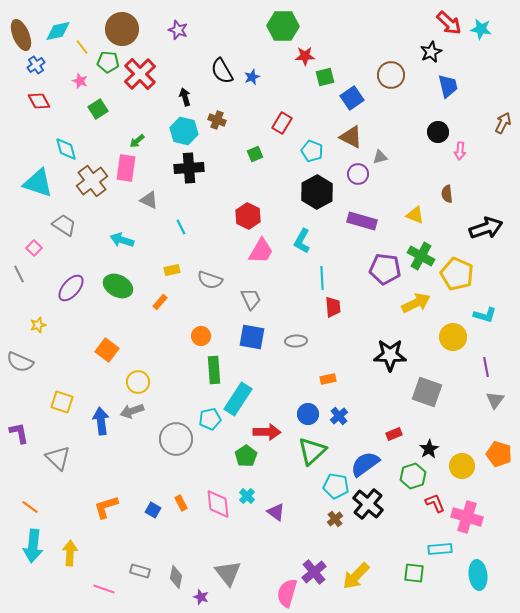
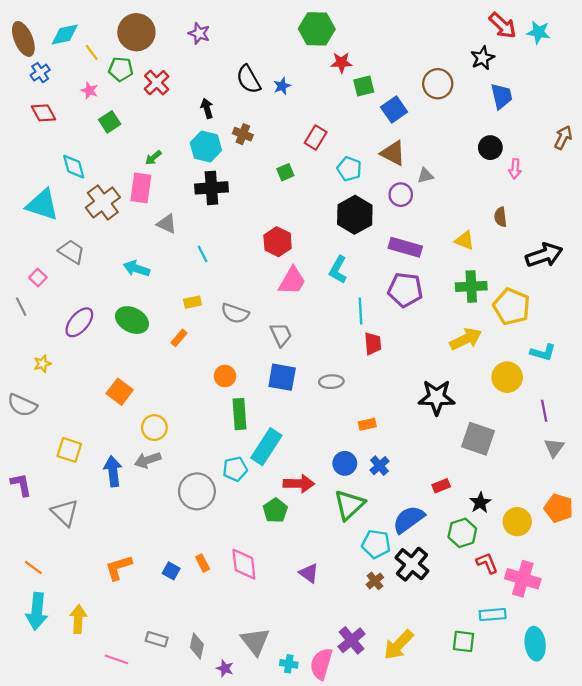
red cross: (140, 74) -> (157, 83), size x0.7
green cross: (421, 256) -> (471, 286), turned -32
purple pentagon: (385, 269) -> (405, 290), moved
cyan cross: (247, 496) -> (289, 664), moved, turned -35

